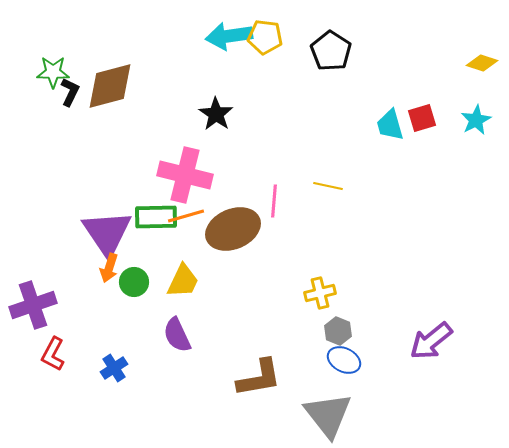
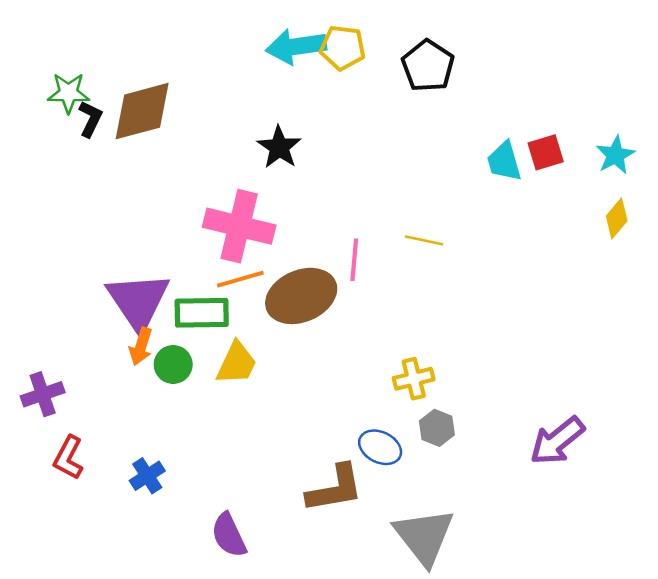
yellow diamond: (482, 63) -> (617, 218), moved, turned -68
green rectangle: (156, 217) -> (202, 313), moved
purple cross: (33, 305) -> (43, 394), size x0.7
purple semicircle: (177, 335) -> (229, 535), moved
blue ellipse: (344, 360) -> (380, 447), moved

